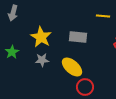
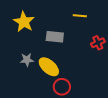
yellow star: (41, 37) -> (24, 22), moved
gray star: (42, 60) -> (27, 60), moved

